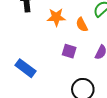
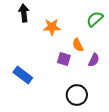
orange semicircle: (82, 25) -> (78, 45), moved

